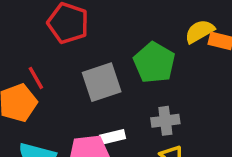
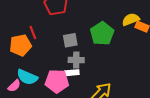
gray square: (102, 82) -> (70, 40), size x0.7
gray cross: (165, 121) -> (76, 60), moved

